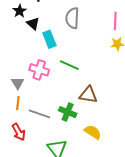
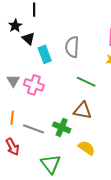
gray semicircle: (72, 18) -> (72, 47), moved
green line: (69, 65) -> (86, 82), moved
gray triangle: (18, 83) -> (13, 81), moved

